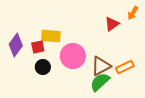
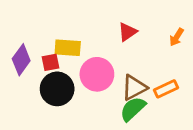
orange arrow: (133, 13) -> (177, 37), moved
red triangle: (112, 24) -> (127, 32), moved
black circle: (43, 67) -> (57, 89), size x1.6

